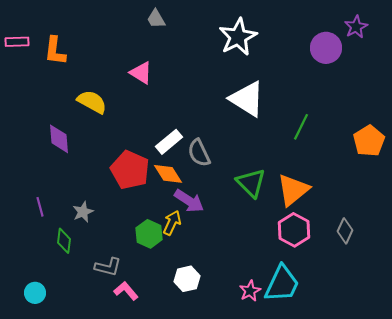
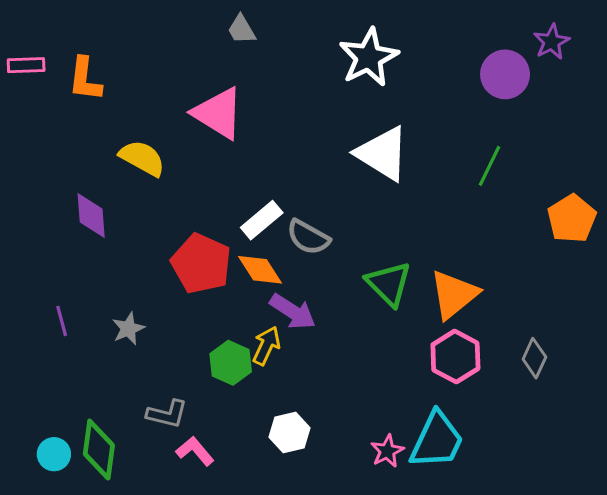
pink triangle: (141, 73) -> (218, 113), size x1.5
green line: (301, 127) -> (490, 166), moved
gray semicircle: (199, 153) -> (308, 237), turned -36
green diamond: (64, 241) -> (99, 450), moved, size x1.5

